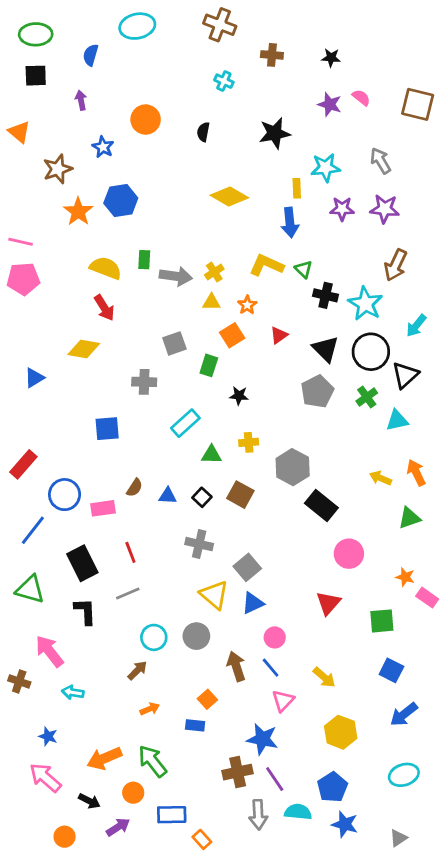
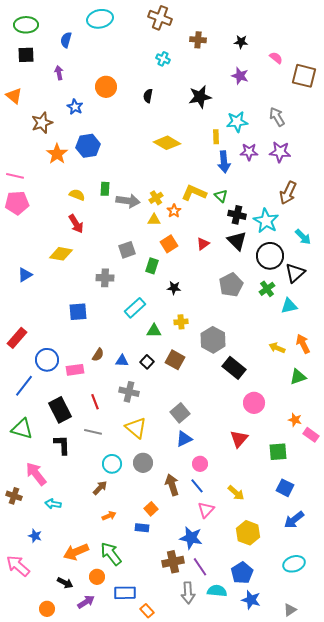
pink semicircle: (361, 98) -> (276, 58), moved
blue arrow: (290, 223) -> (224, 162), moved
yellow semicircle: (106, 268) -> (77, 195), size x0.7
orange star: (247, 305) -> (174, 211), moved
cyan arrow: (416, 326) -> (303, 237), turned -84
black triangle: (326, 349) -> (237, 241), moved
gray cross: (199, 544) -> (129, 392), moved
gray line: (128, 593) -> (93, 432), turned 36
yellow triangle: (214, 595) -> (136, 428), moved
pink arrow: (45, 778) -> (18, 566), moved

